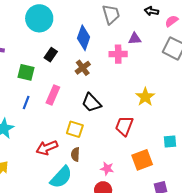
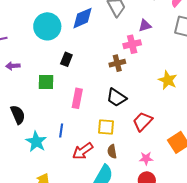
blue diamond: (84, 38) -> (83, 18), moved, turned 60
brown cross: (83, 68) -> (117, 63), moved, turned 35
blue line: (26, 102) -> (61, 131), moved
red trapezoid: (124, 126) -> (143, 122), moved, turned 35

